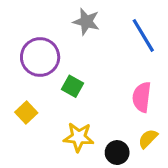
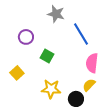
blue line: (143, 35) -> (81, 34), moved
purple circle: (40, 57) -> (26, 37), size x0.6
yellow semicircle: (148, 139) -> (89, 85), moved

